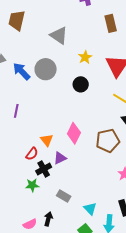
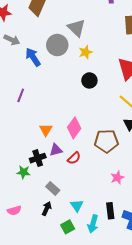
yellow star: (85, 57) -> (85, 52), moved
gray circle: (46, 69) -> (57, 45), moved
red semicircle: (32, 154) -> (74, 158), moved
black arrow: (48, 219) -> (47, 209), moved

